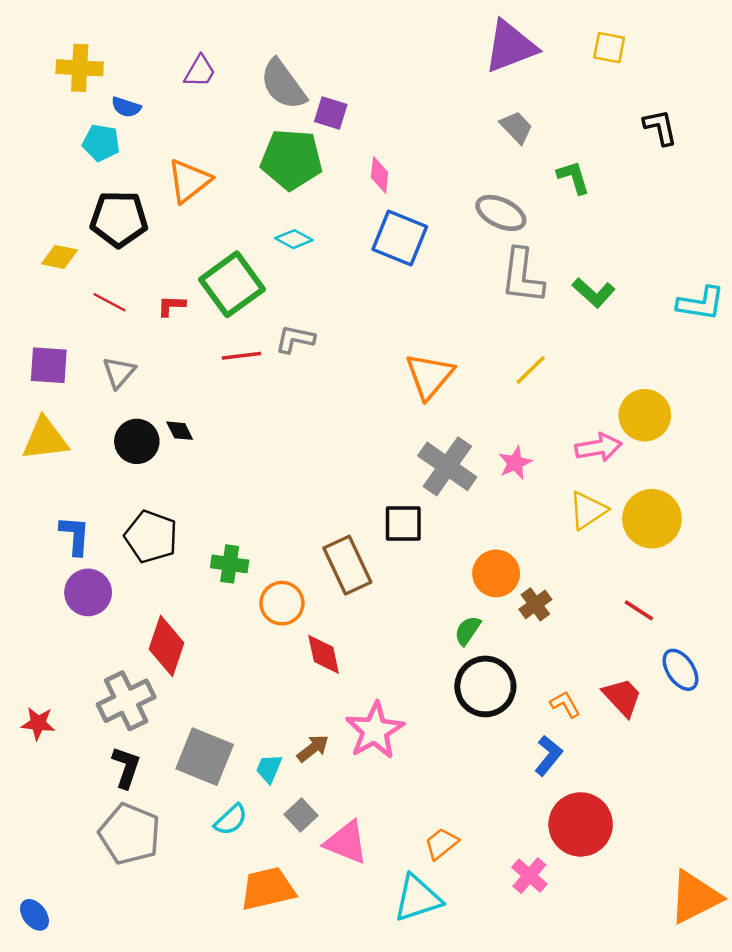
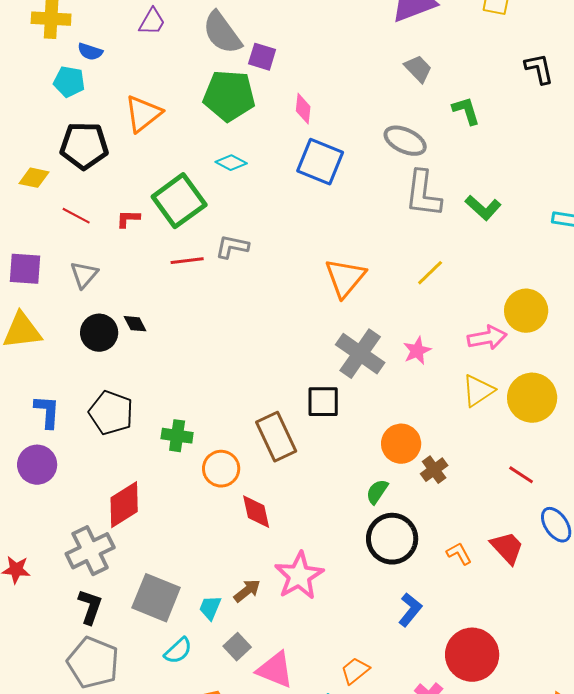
purple circle: (88, 592) -> (37, 465), moved
red diamond: (167, 646) -> (124, 505), turned 39
blue L-shape: (548, 755) -> (410, 610), moved

